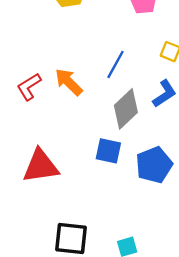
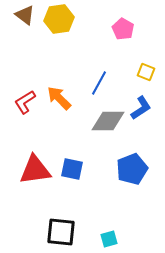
gray diamond: (126, 109) -> (108, 121), turned 44
blue square: (108, 151) -> (72, 169), moved

